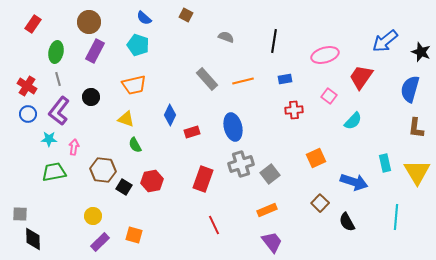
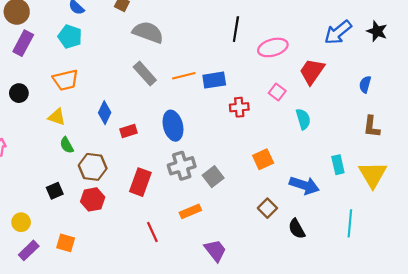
gray semicircle: (226, 37) -> (148, 32), moved, size x1.8
black line: (274, 41) -> (236, 29), moved
black star: (421, 52) -> (377, 31), moved
blue rectangle: (285, 79) -> (214, 80), moved, size x1.5
blue semicircle: (410, 89) -> (365, 84), size x0.6
cyan semicircle: (353, 121) -> (303, 119), turned -60
brown hexagon: (103, 170) -> (93, 167), moved
red hexagon: (152, 181) -> (93, 199), moved
black square: (124, 187) -> (55, 191), turned 35
orange rectangle: (267, 210) -> (190, 211), moved

